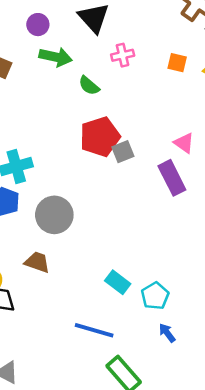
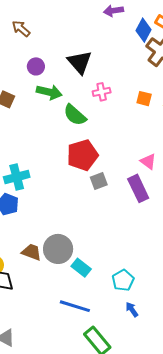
green semicircle: (89, 86) -> (75, 115), size x1.4
gray square: (123, 152) -> (99, 181), moved
gray circle: (54, 215) -> (58, 249), moved
cyan rectangle: (118, 282) -> (81, 268), moved

